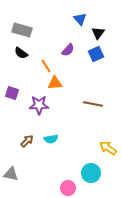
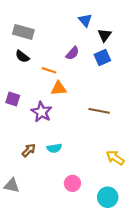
orange line: (46, 66) -> (49, 70), turned -40
purple star: (39, 105) -> (42, 112), turned 30
cyan circle: (91, 173) -> (108, 197), moved
pink circle: (68, 188) -> (72, 183), moved

